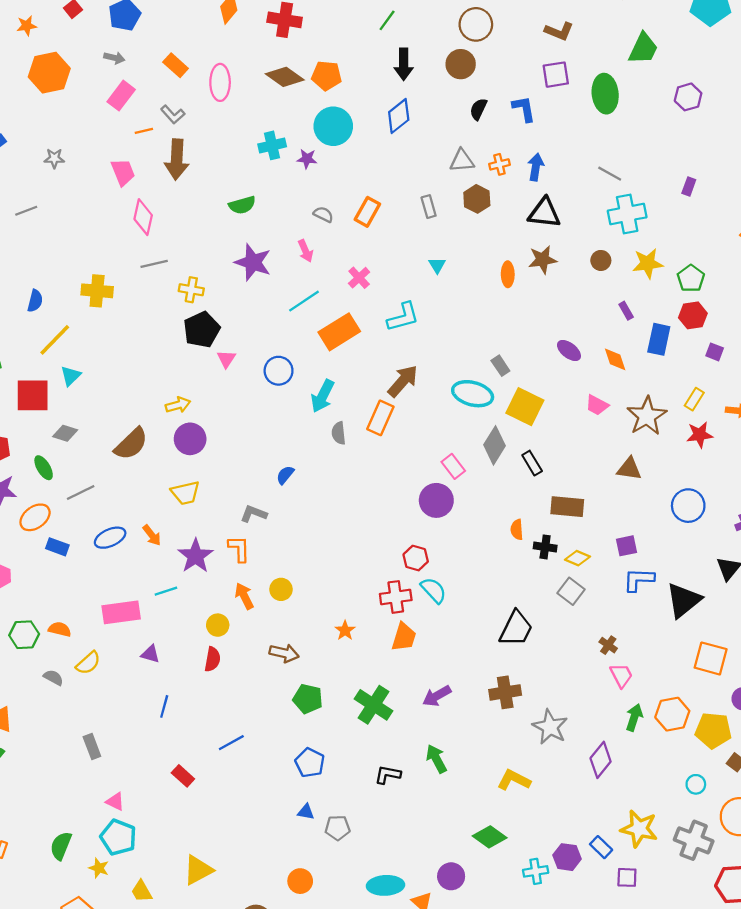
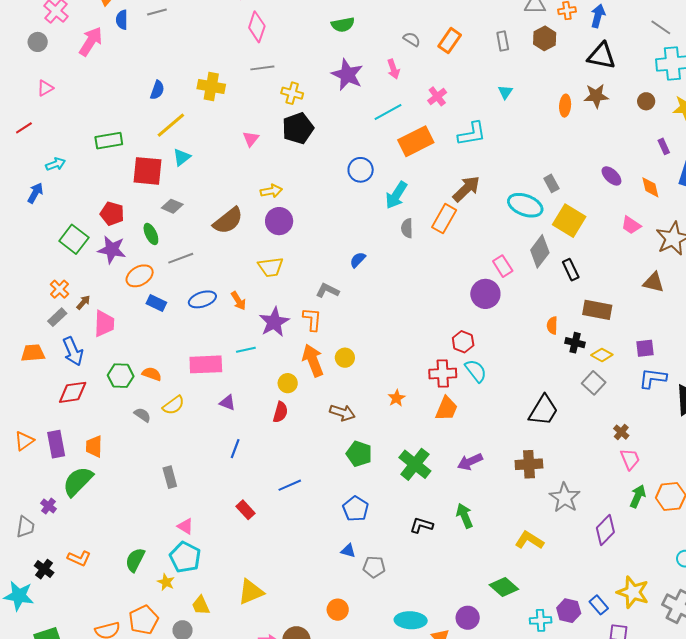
pink triangle: (226, 359) -> (251, 139), moved
orange arrow: (244, 596) -> (313, 360), size x1.4

